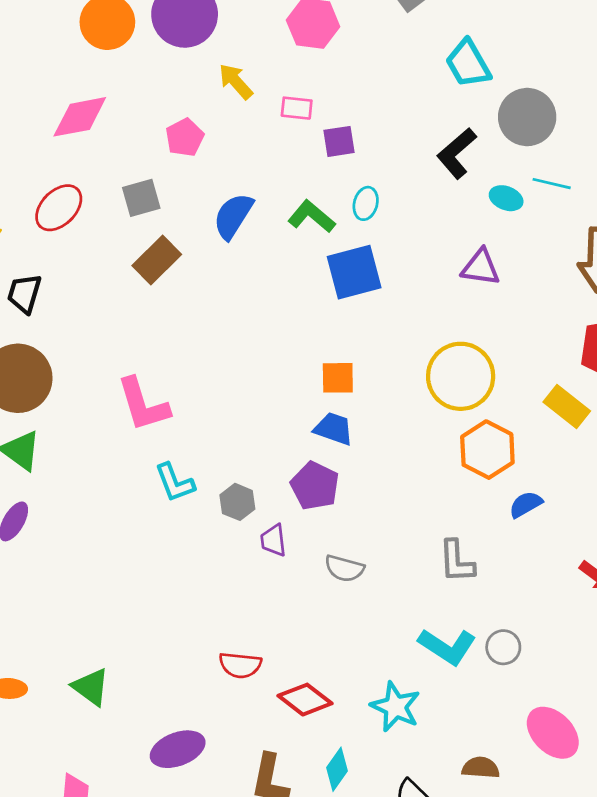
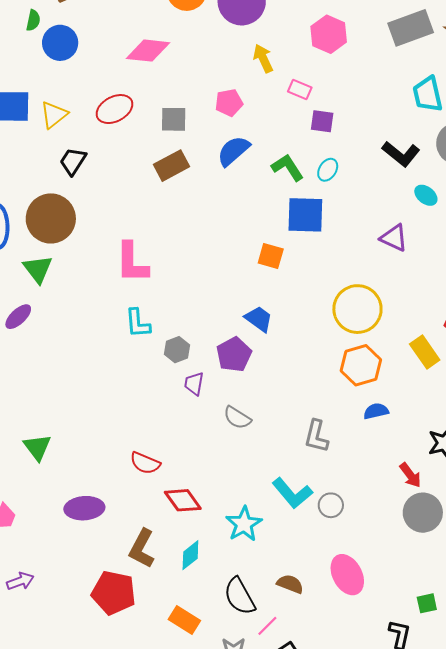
pink pentagon: (185, 137) -> (229, 103), moved
black L-shape: (457, 153) -> (401, 154), turned -117
orange square: (338, 378) -> (271, 256), moved

